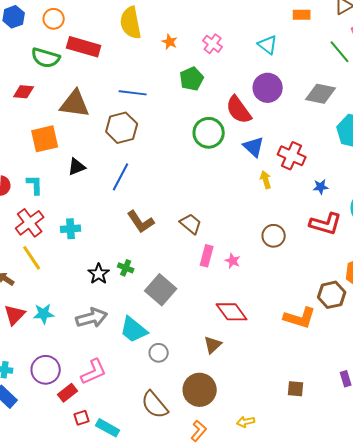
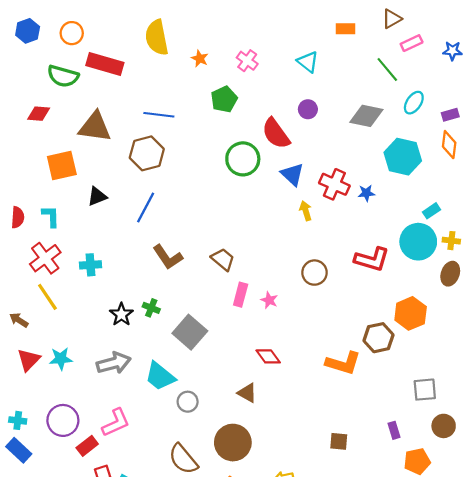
purple circle: (268, 88) -> (308, 109), size x0.6
blue star: (321, 187) -> (366, 193), moved
red diamond: (232, 312) -> (268, 356), size x0.7
brown triangle: (213, 345) -> (247, 393), turned -48

